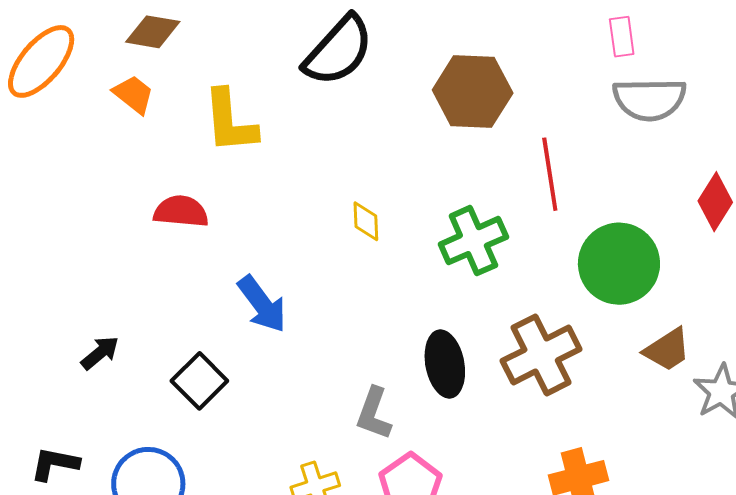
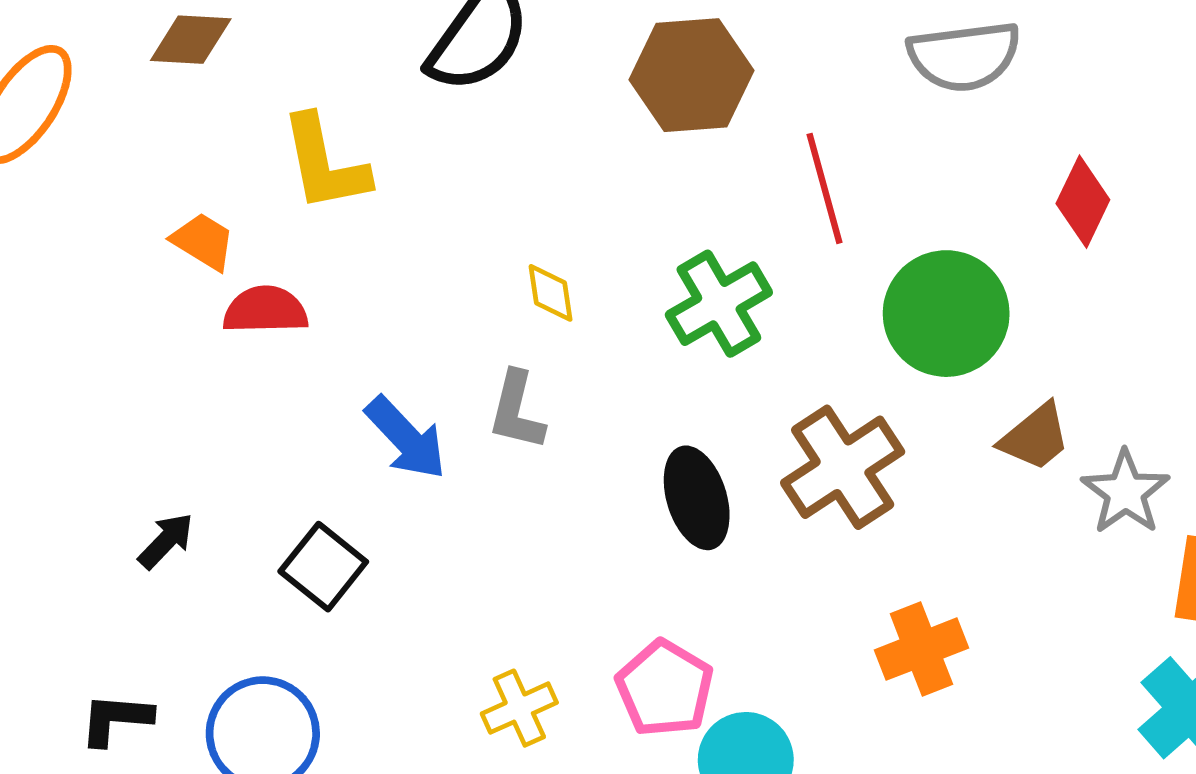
orange trapezoid: (133, 94) -> (203, 241), moved
gray L-shape: (374, 414) -> (517, 411), moved

